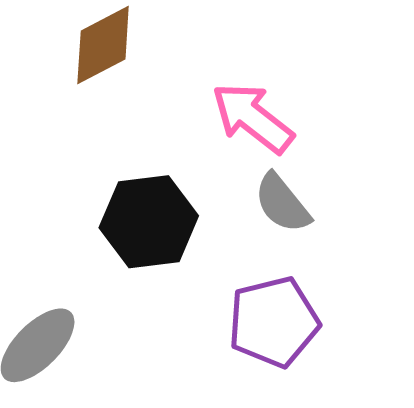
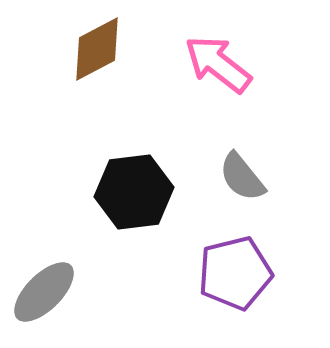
pink arrow: (253, 118) -> (218, 64), moved

